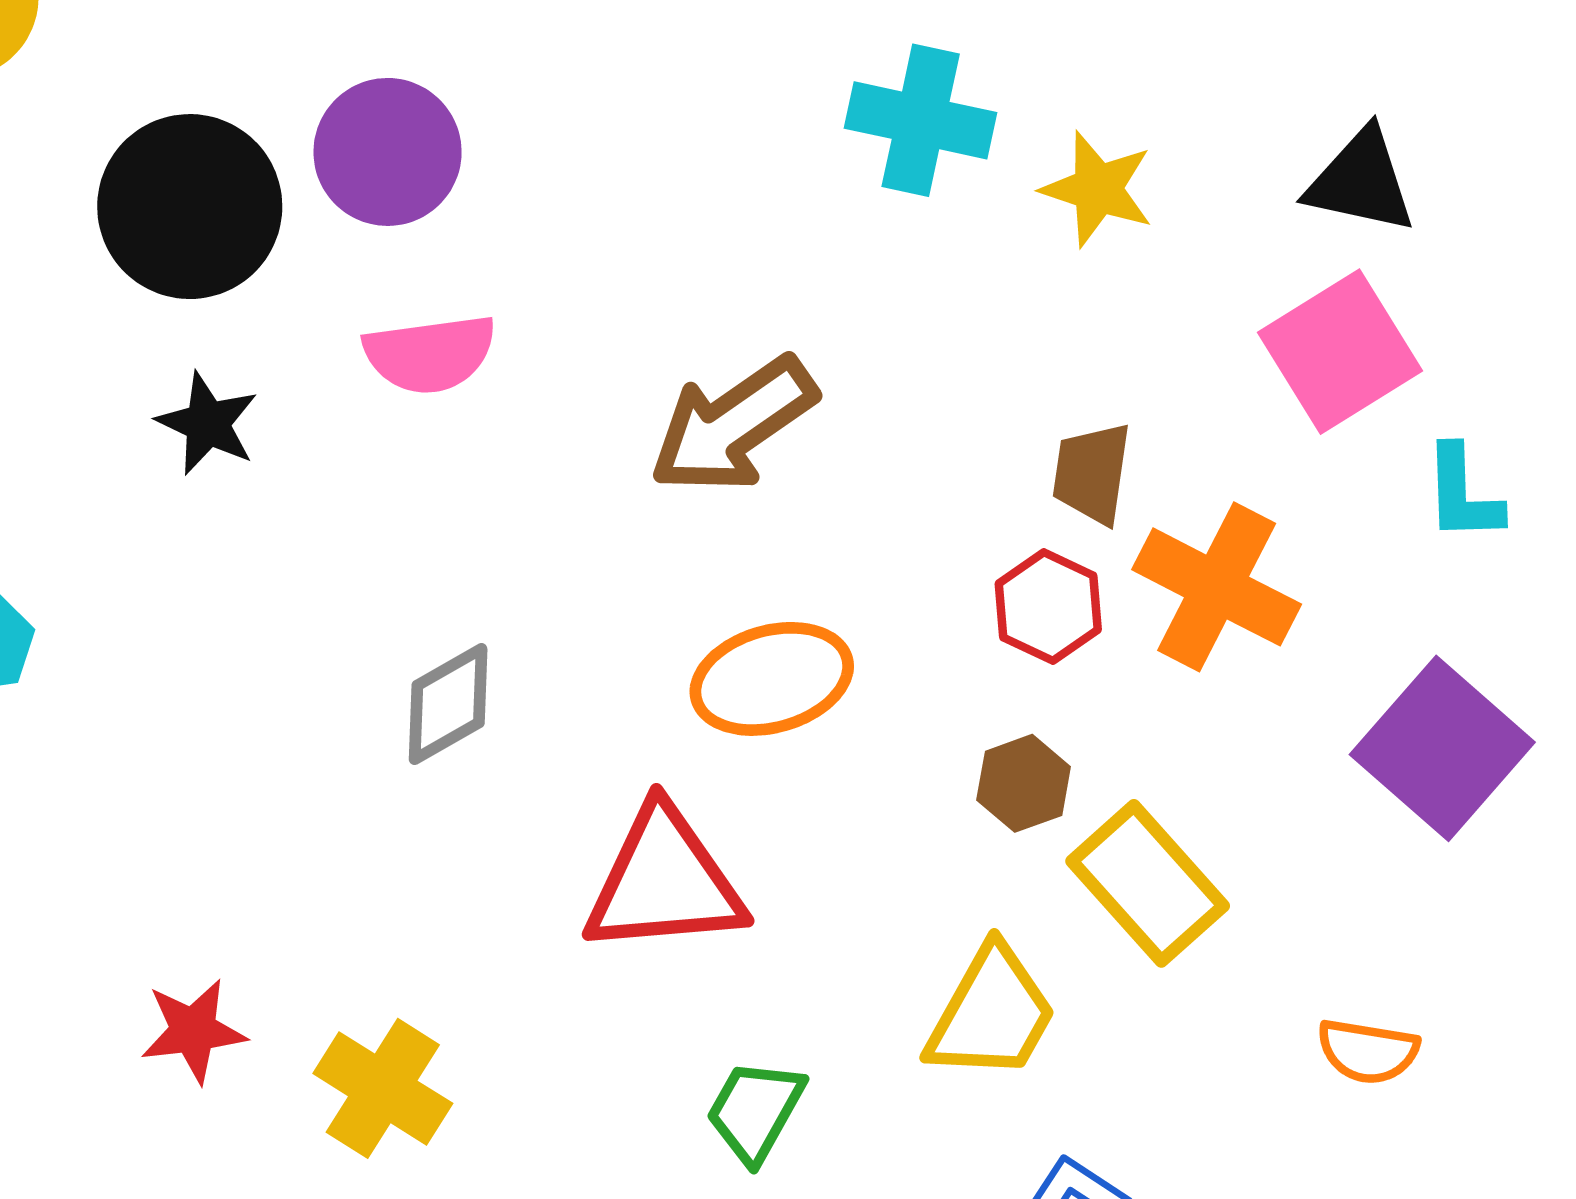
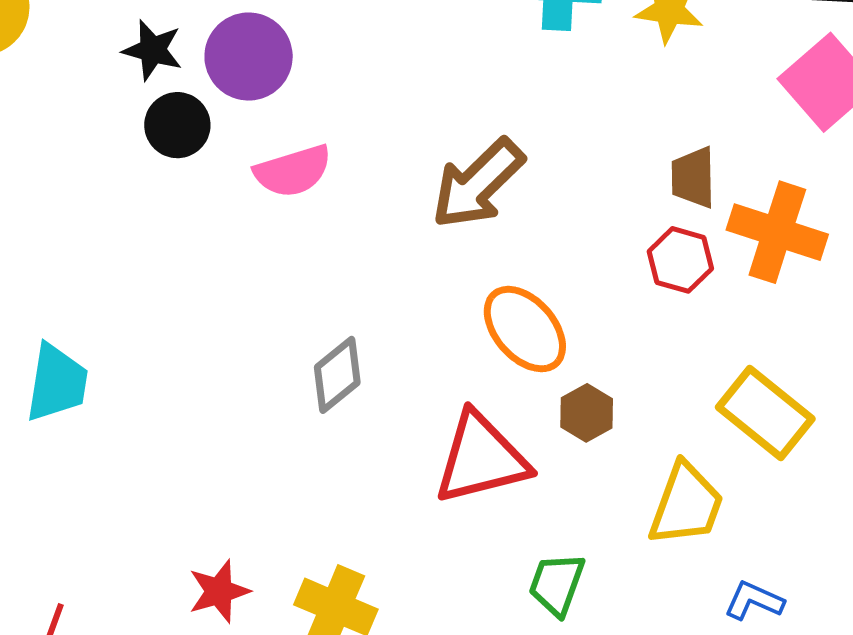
black circle: (190, 207) -> (177, 125), moved, size x0.6
black star: (208, 424) -> (153, 50), moved
orange ellipse: (772, 679) -> (525, 329), turned 74
brown hexagon: (1024, 783) -> (587, 413), moved

